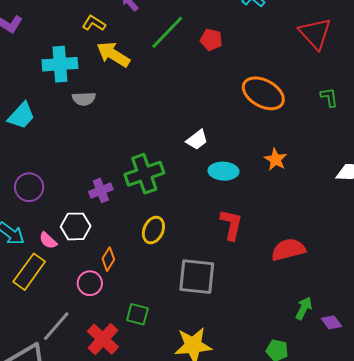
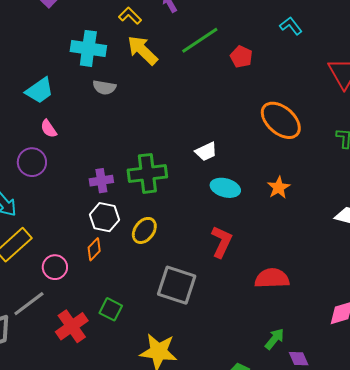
white hexagon: (76, 226) -> (105, 217), moved
pink semicircle: (48, 240) -> (49, 129), moved
pink circle: (90, 283) -> (55, 267), moved

